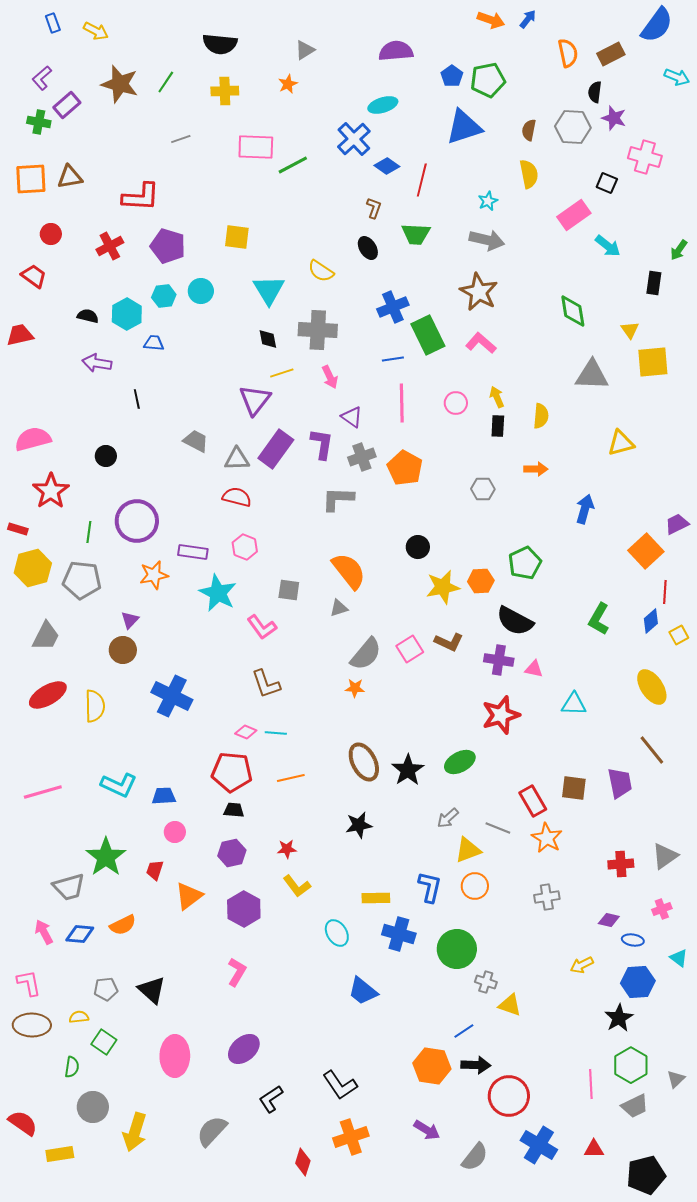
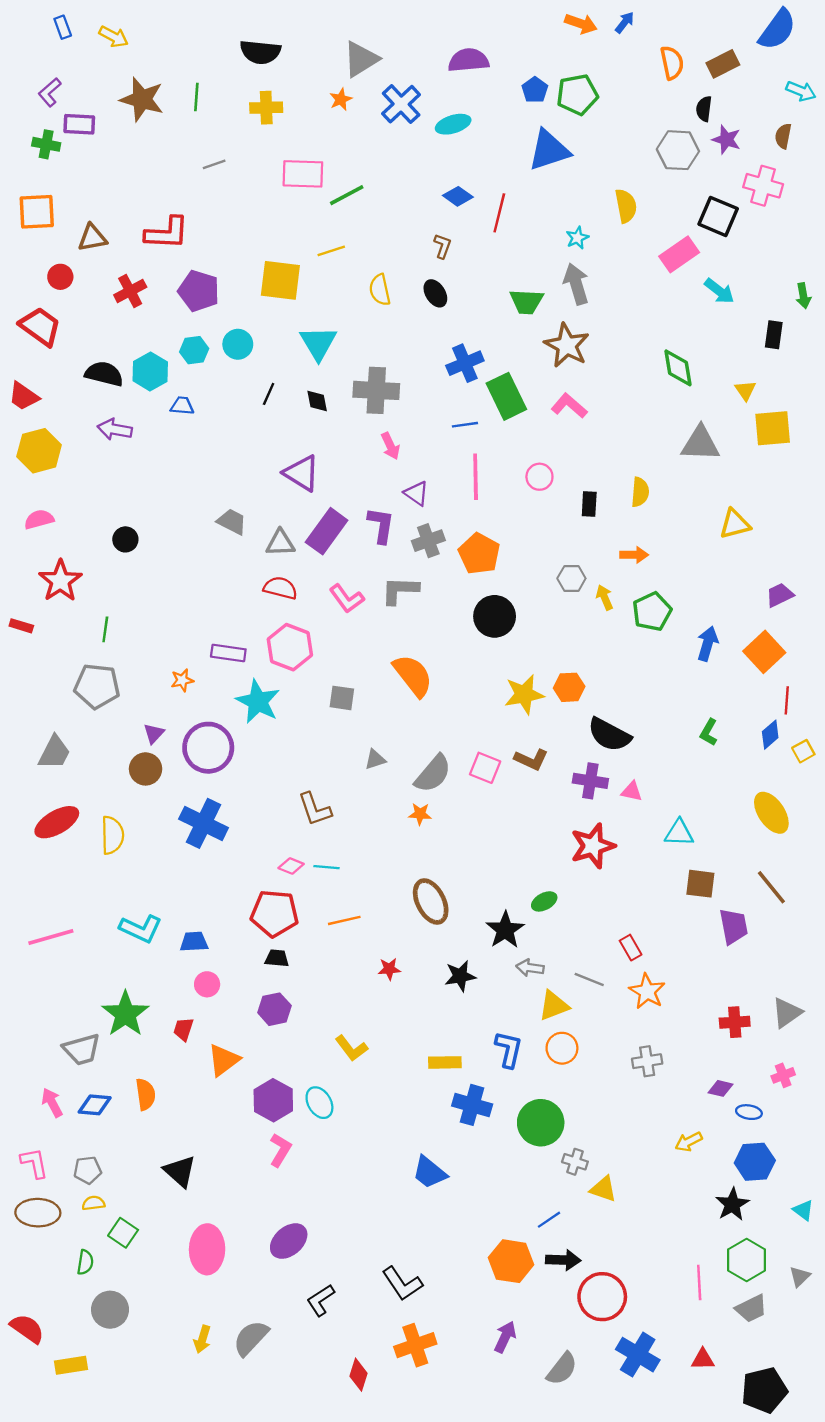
gray triangle: (305, 50) -> (361, 59), size x1.6
green line: (166, 82) -> (196, 97), turned -30
purple rectangle: (67, 105) -> (79, 124), turned 44
brown semicircle: (529, 130) -> (783, 136), moved
blue cross: (354, 139) -> (401, 104), moved
brown triangle: (70, 177) -> (92, 238), moved
black square: (607, 183) -> (718, 216), size x1.6
green trapezoid: (416, 234) -> (526, 302), moved
yellow square: (237, 237) -> (280, 280), size x1.4
gray arrow: (487, 240) -> (576, 284), turned -120
green arrow: (679, 250) -> (803, 296), turned -45
yellow semicircle: (321, 271) -> (380, 290), moved, turned 44
red trapezoid: (34, 276) -> (40, 326), size x1.4
black semicircle: (88, 316) -> (104, 374), size x1.5
red trapezoid: (20, 335) -> (24, 396), turned -132
yellow line: (282, 373) -> (331, 251), moved
yellow arrow: (497, 397) -> (605, 597), moved
black line: (137, 399) -> (269, 394), moved, turned 36
purple triangle: (255, 400) -> (302, 473), turned -36
pink semicircle: (33, 439) -> (39, 519), size x0.7
blue arrow: (585, 509) -> (707, 644), moved
purple circle: (137, 521) -> (208, 748), moved
purple trapezoid: (677, 524) -> (780, 595), moved
pink hexagon: (245, 547) -> (290, 647), size x1.5
black circle: (418, 547) -> (495, 616), moved, size x1.5
green pentagon: (525, 563) -> (652, 612), moved
yellow hexagon: (33, 568) -> (39, 451), moved
orange star: (154, 575) -> (182, 680), size x0.7
gray triangle: (339, 608) -> (375, 760), moved
green L-shape: (599, 619) -> (709, 732), size x0.7
pink L-shape: (262, 627) -> (347, 599), moved
pink square: (410, 649) -> (485, 768), turned -36
green ellipse: (460, 762) -> (544, 901), size x0.7
black star: (408, 770) -> (505, 930), moved
brown square: (574, 788) -> (700, 884), moved
red rectangle: (533, 801) -> (631, 948), size x0.7
gray arrow: (448, 818) -> (530, 968), turned 50
black star: (359, 825) -> (460, 976), moved
red star: (287, 849) -> (389, 969), moved
purple hexagon: (244, 909) -> (273, 1100), moved
orange semicircle: (123, 925) -> (146, 1094), turned -72
cyan ellipse: (337, 933) -> (319, 1103), moved
cyan triangle: (679, 958) -> (803, 1210), moved
gray pentagon: (106, 989) -> (88, 1170), moved
purple arrow: (427, 1130) -> (505, 1337), turned -96
yellow arrow: (135, 1132) -> (202, 1339), moved, size x0.6

